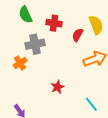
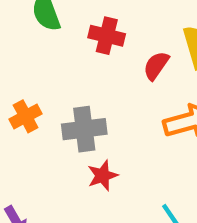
gray cross: (35, 44) -> (84, 129), moved

